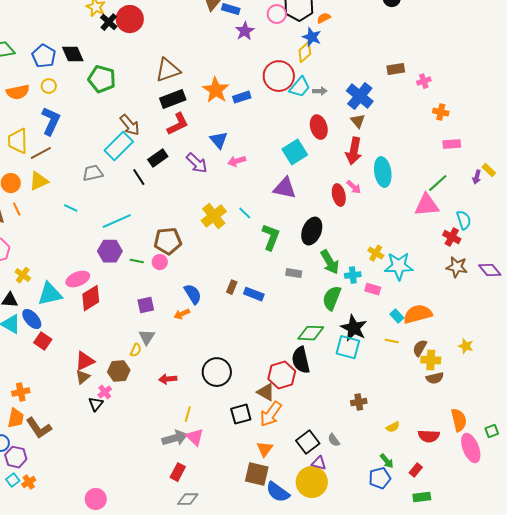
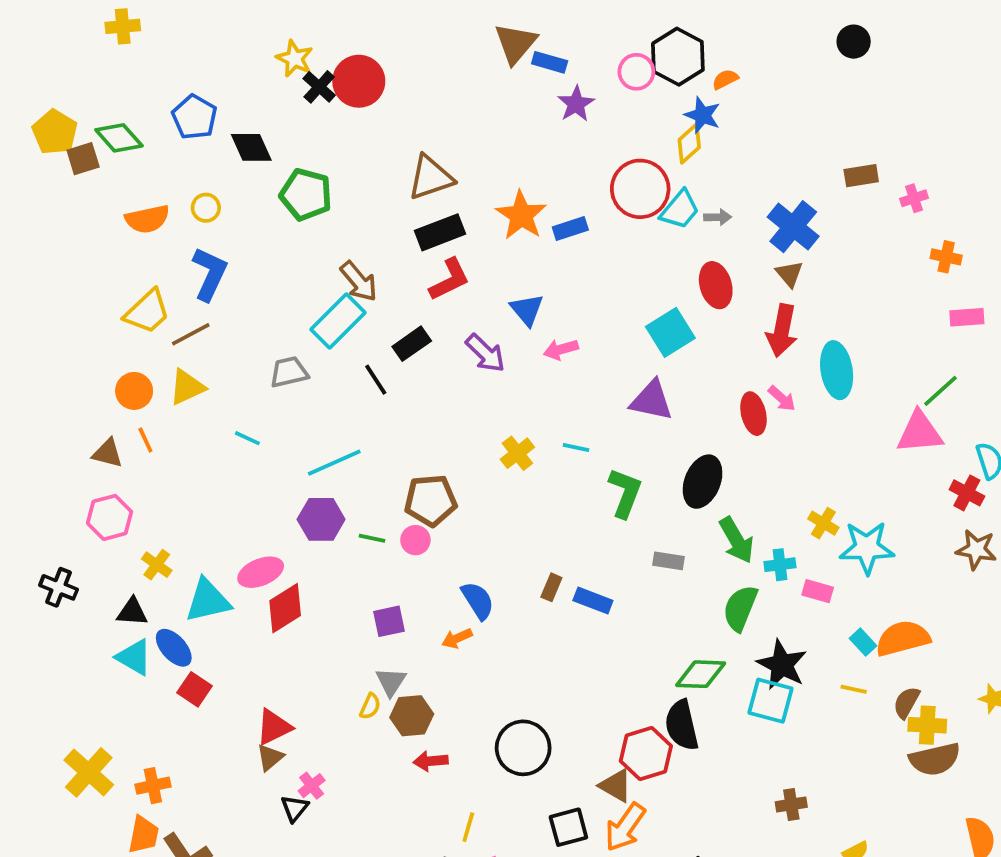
blue pentagon: (44, 56) -> (195, 117), moved
yellow trapezoid: (18, 141) -> (147, 312), turned -132
cyan line: (245, 213) -> (576, 448), turned -32
yellow cross: (214, 216) -> (517, 453), size x0.7
brown hexagon: (119, 371) -> (412, 716), moved
brown semicircle: (435, 378) -> (935, 759), size x1.5

